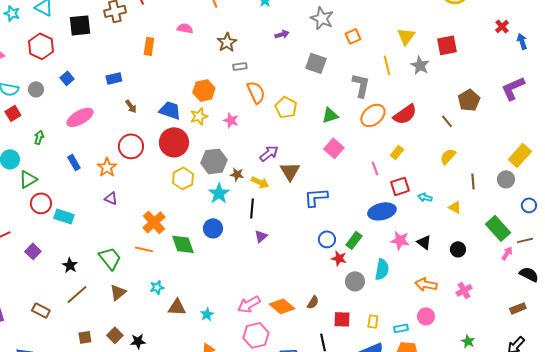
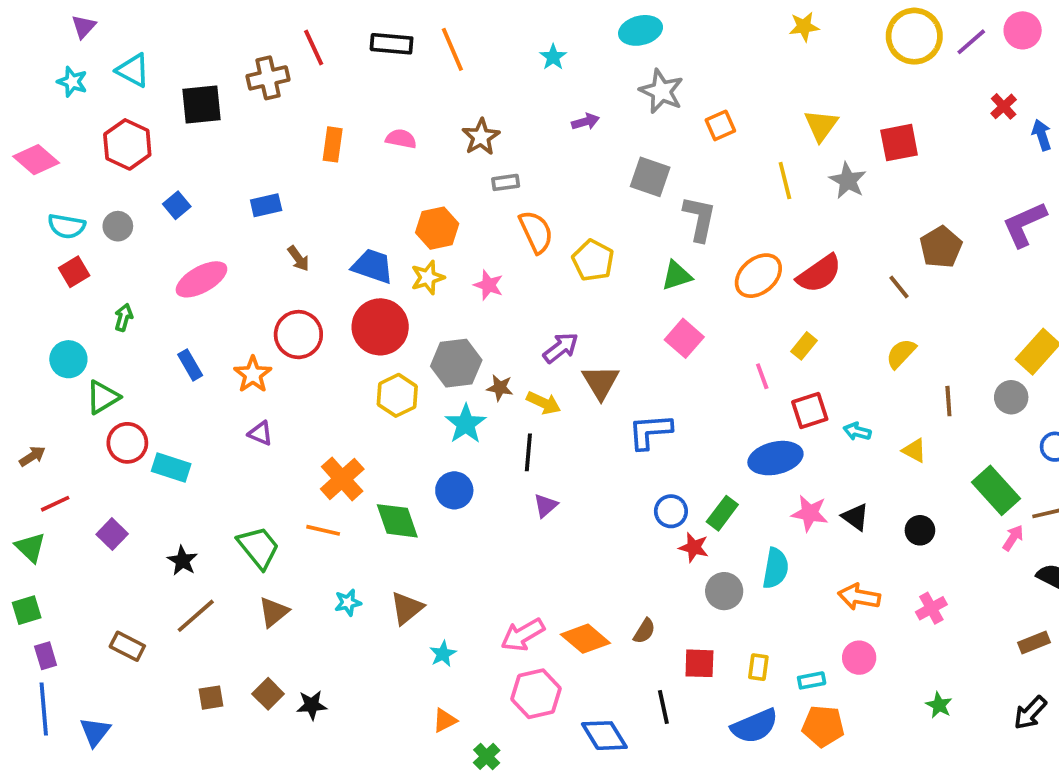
pink semicircle: (185, 28) -> (401, 139), moved
gray L-shape: (361, 85) -> (699, 219), moved
brown triangle: (177, 307) -> (407, 608), moved, turned -42

